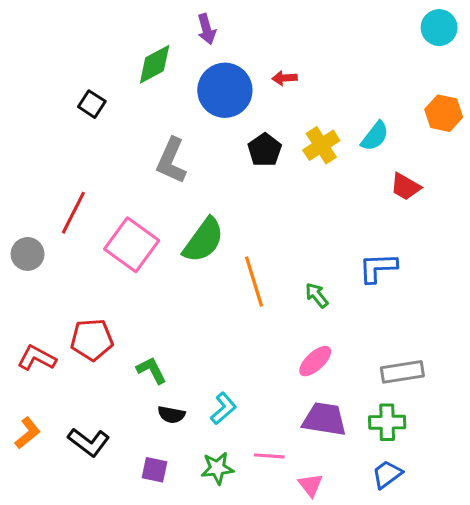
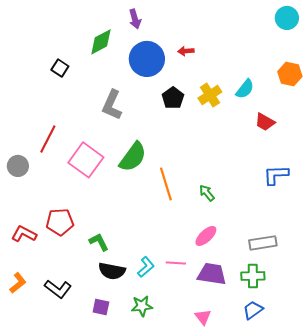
blue L-shape: (378, 268) -> (276, 175), moved
black semicircle: (171, 415) -> (112, 271), size x1.5
pink line: (269, 456) -> (176, 263), moved

